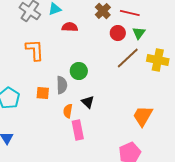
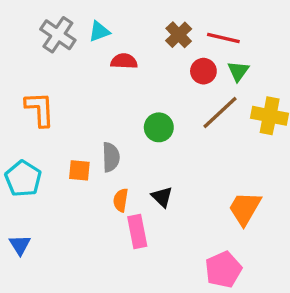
orange L-shape: (35, 50) -> (40, 109), moved
green circle: (79, 71) -> (159, 127), moved
black triangle: (88, 102) -> (162, 197), moved

